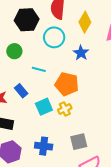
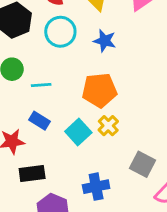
cyan line: (39, 69) -> (41, 85), moved
gray square: (79, 142) -> (143, 164), turned -30

